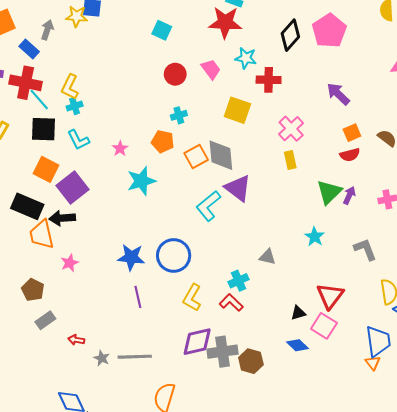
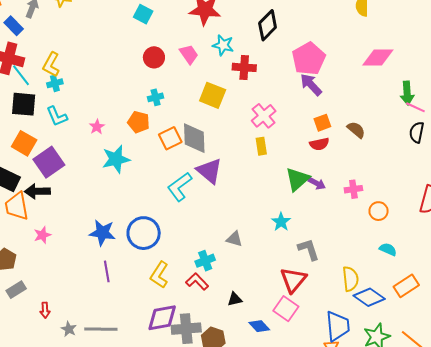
pink pentagon: (329, 31) -> (309, 59), moved
purple arrow: (349, 195) -> (317, 183), turned 90
gray L-shape: (365, 249) -> (309, 249), moved
black triangle: (298, 313) -> (235, 299), moved
red arrow: (76, 340) -> (45, 310), turned -105

